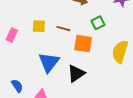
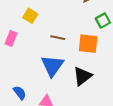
yellow square: (39, 26) -> (30, 16), moved, turned 32
brown line: (63, 29) -> (58, 38), moved

